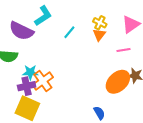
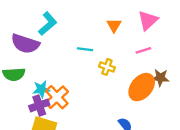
yellow cross: (100, 23) -> (107, 67), moved
cyan line: (69, 32) -> (85, 49), moved, turned 64
orange triangle: (99, 35) -> (114, 25), moved

